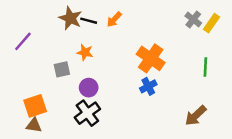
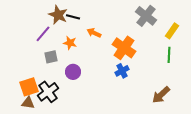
orange arrow: (114, 19) -> (94, 33), moved, turned 72
gray cross: (193, 19) -> (146, 16), moved, size x1.5
yellow rectangle: (211, 23) -> (172, 31), moved
purple line: (23, 41) -> (43, 34), moved
black cross: (87, 113) -> (48, 92), moved

